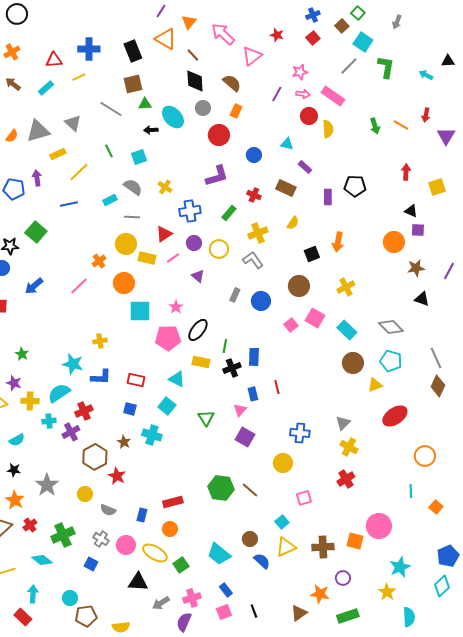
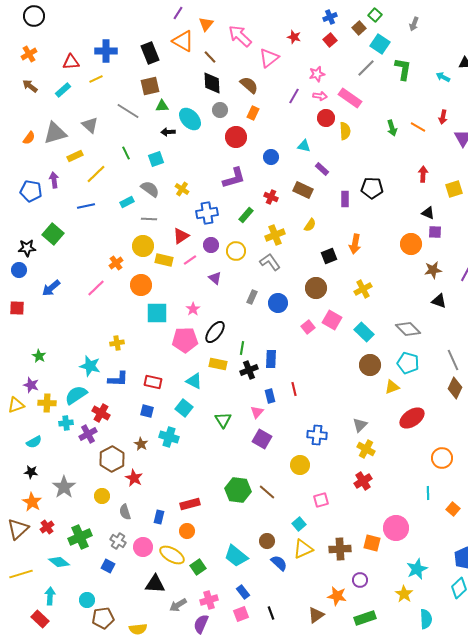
red cross: (84, 411) -> (101, 413), turned -36
gray semicircle: (108, 510) -> (125, 512), turned 49

